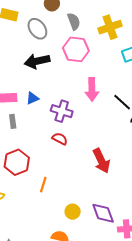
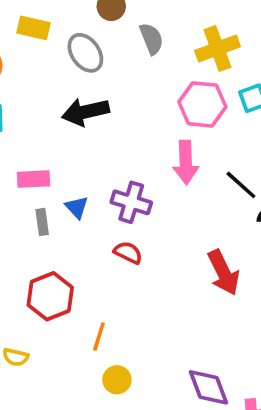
pink hexagon: (76, 49) -> (202, 104), moved
blue triangle: (33, 98) -> (77, 207), moved, turned -48
red arrow: (101, 161) -> (223, 273), moved
yellow circle: (73, 212) -> (117, 380), moved

